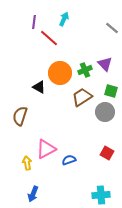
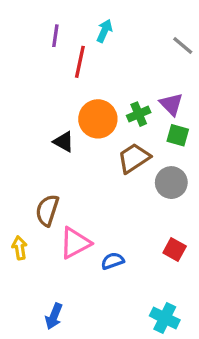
red line: (49, 38) -> (80, 62), turned 60
green square: (111, 91) -> (178, 135), moved
brown semicircle: (20, 116) -> (47, 210), moved
yellow arrow: (27, 163) -> (20, 248), moved
cyan cross: (101, 195) -> (165, 318), turned 30

